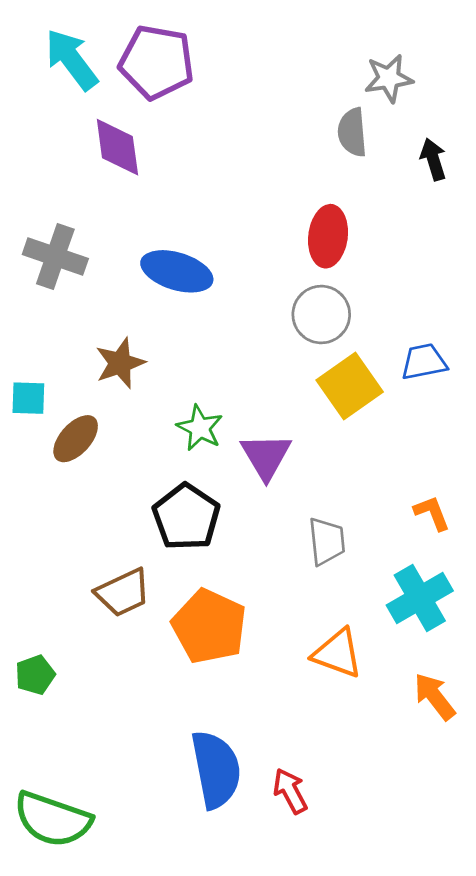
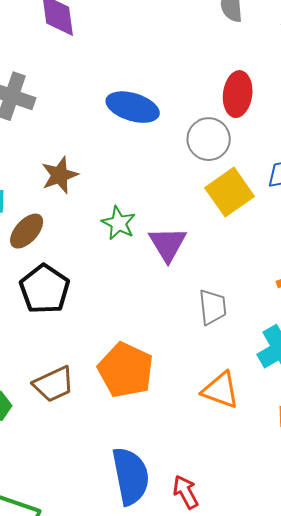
red ellipse: (328, 236) -> (238, 94), moved
blue ellipse: (177, 271) -> (133, 107), moved
black pentagon: (186, 517) -> (45, 289), moved
brown trapezoid: (123, 593) -> (54, 384), moved

